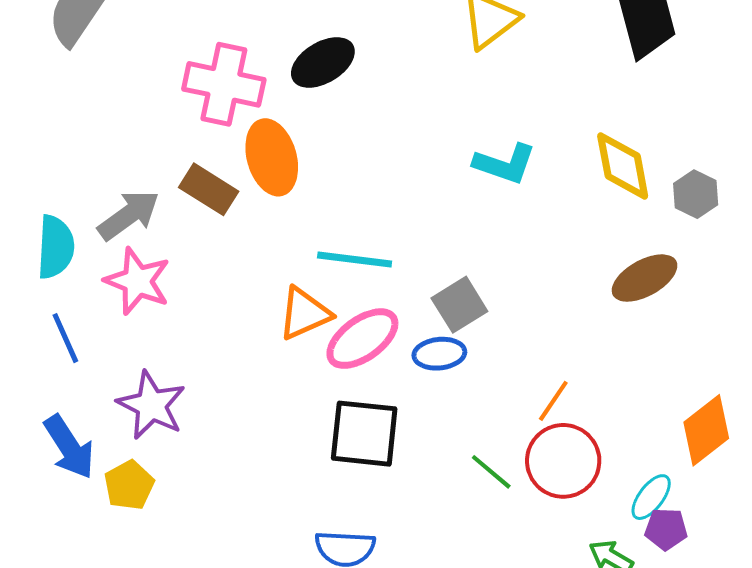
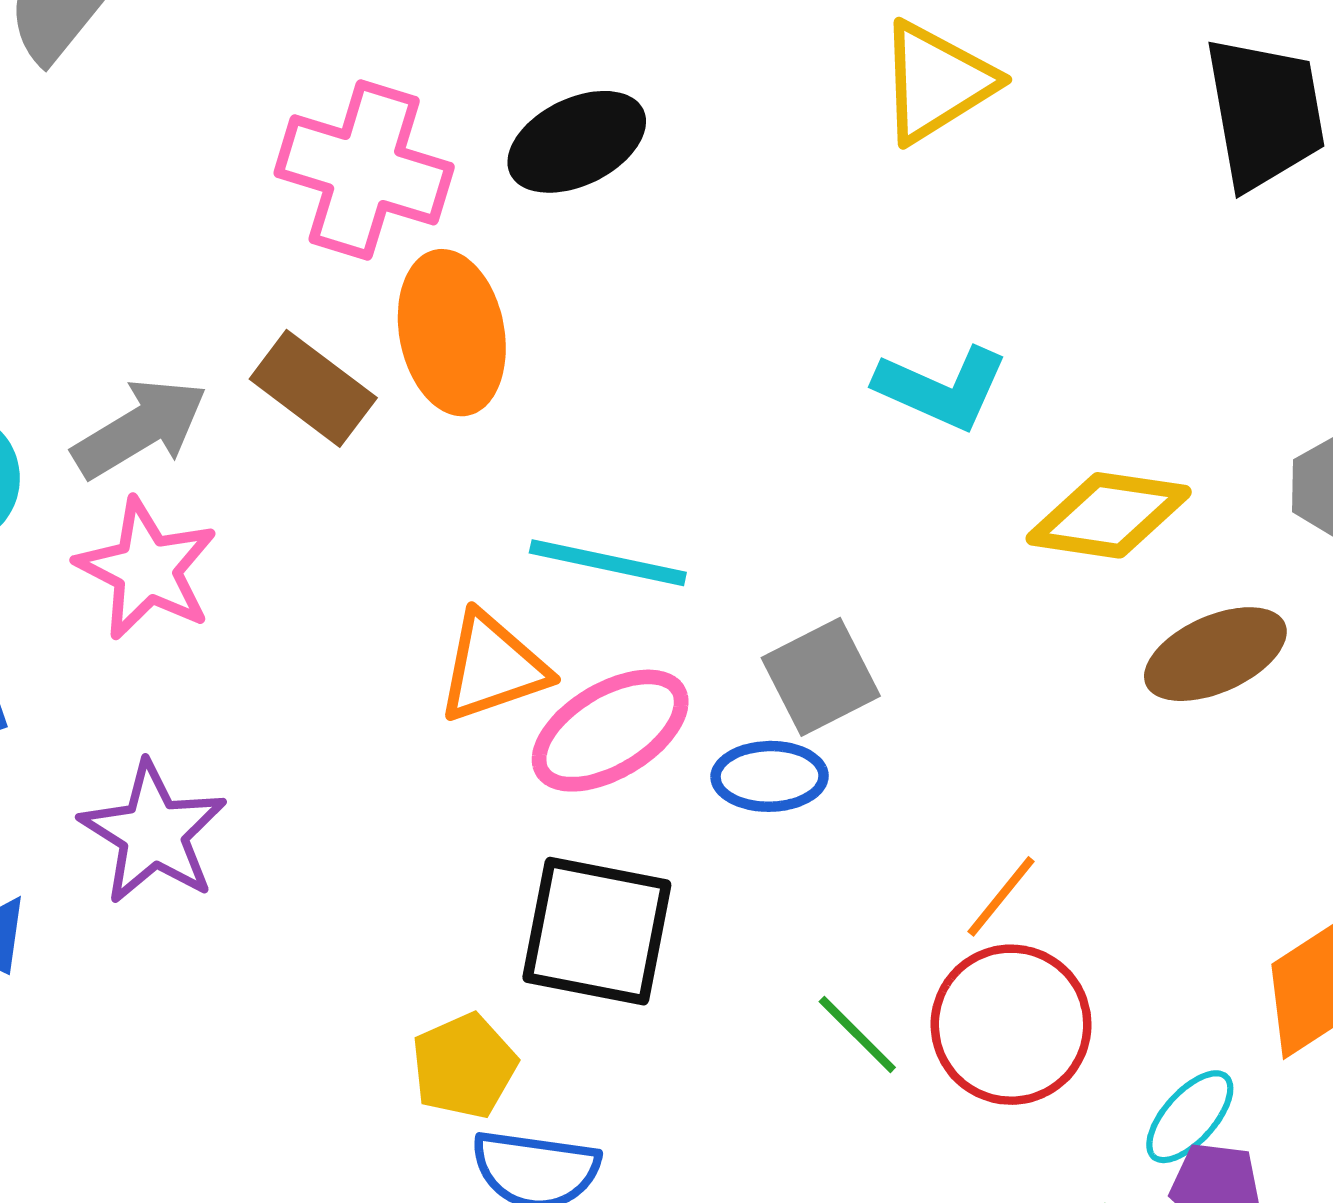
yellow diamond: (623, 166) -> (1109, 515), moved, turned -76
yellow pentagon: (129, 485) -> (464, 1066), moved

